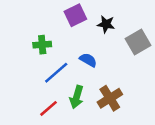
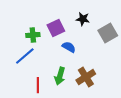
purple square: (75, 15) -> (56, 28), moved
blue line: (56, 73) -> (25, 56), moved
red line: (49, 108) -> (38, 85), turned -49

